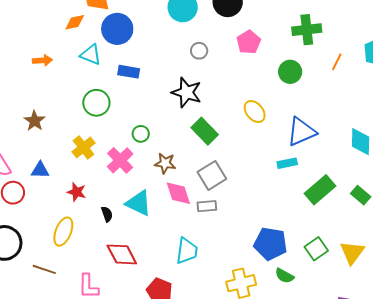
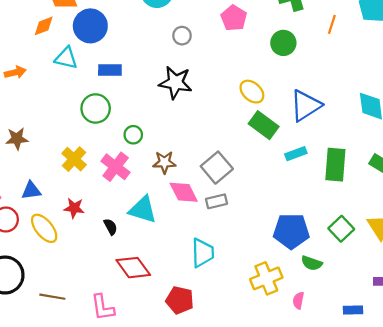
green circle: (96, 103) -> (96, 108), moved
brown star: (35, 121) -> (17, 139), turned -30
green rectangle: (205, 131) -> (264, 125), moved
cyan rectangle: (287, 163) -> (296, 154), moved
green rectangle: (320, 190) -> (335, 165), turned -36
yellow ellipse: (63, 232) -> (44, 228), moved, turned -52

